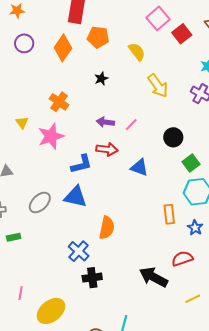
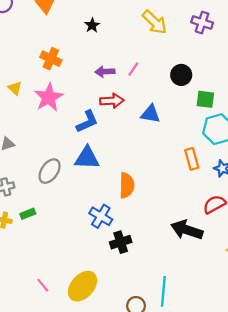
green square: (191, 163) -> (205, 99), turned -36
pink line: (21, 293) -> (43, 285), moved, turned -40

